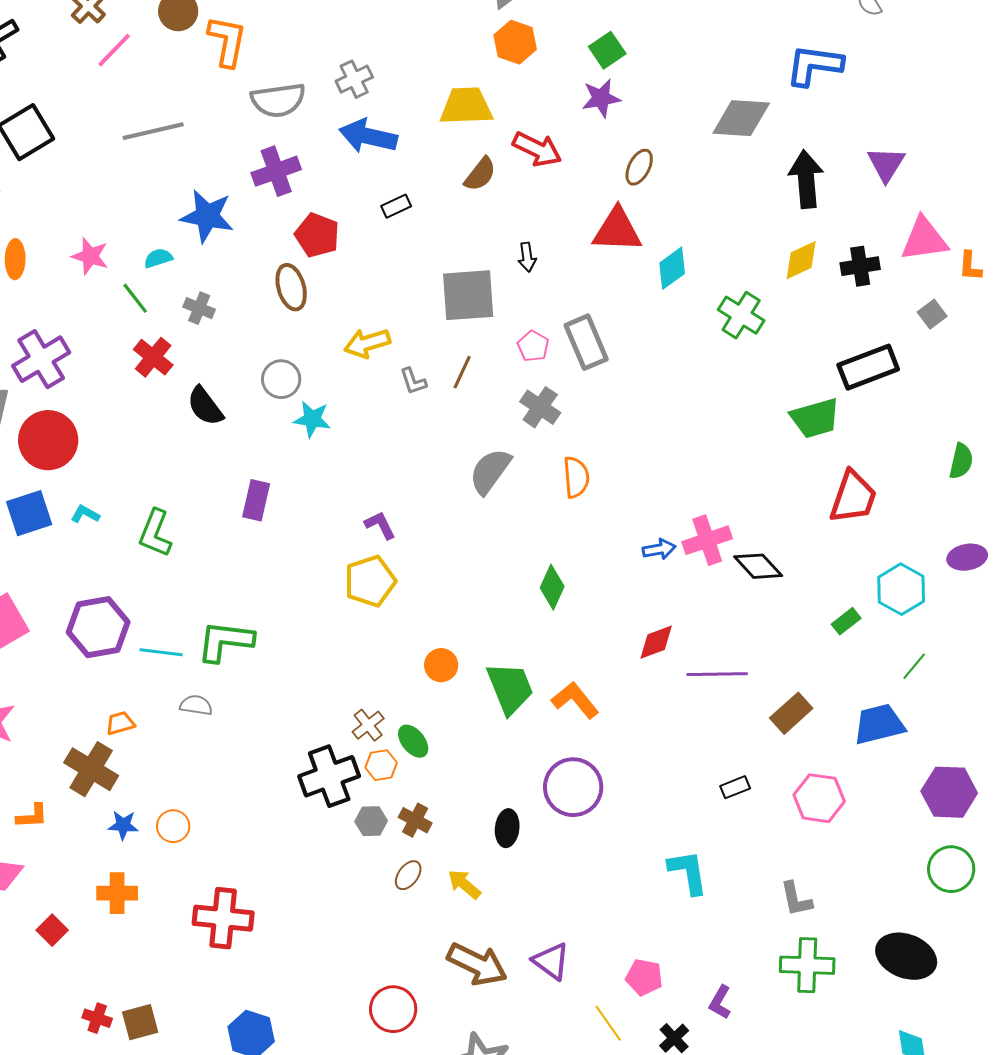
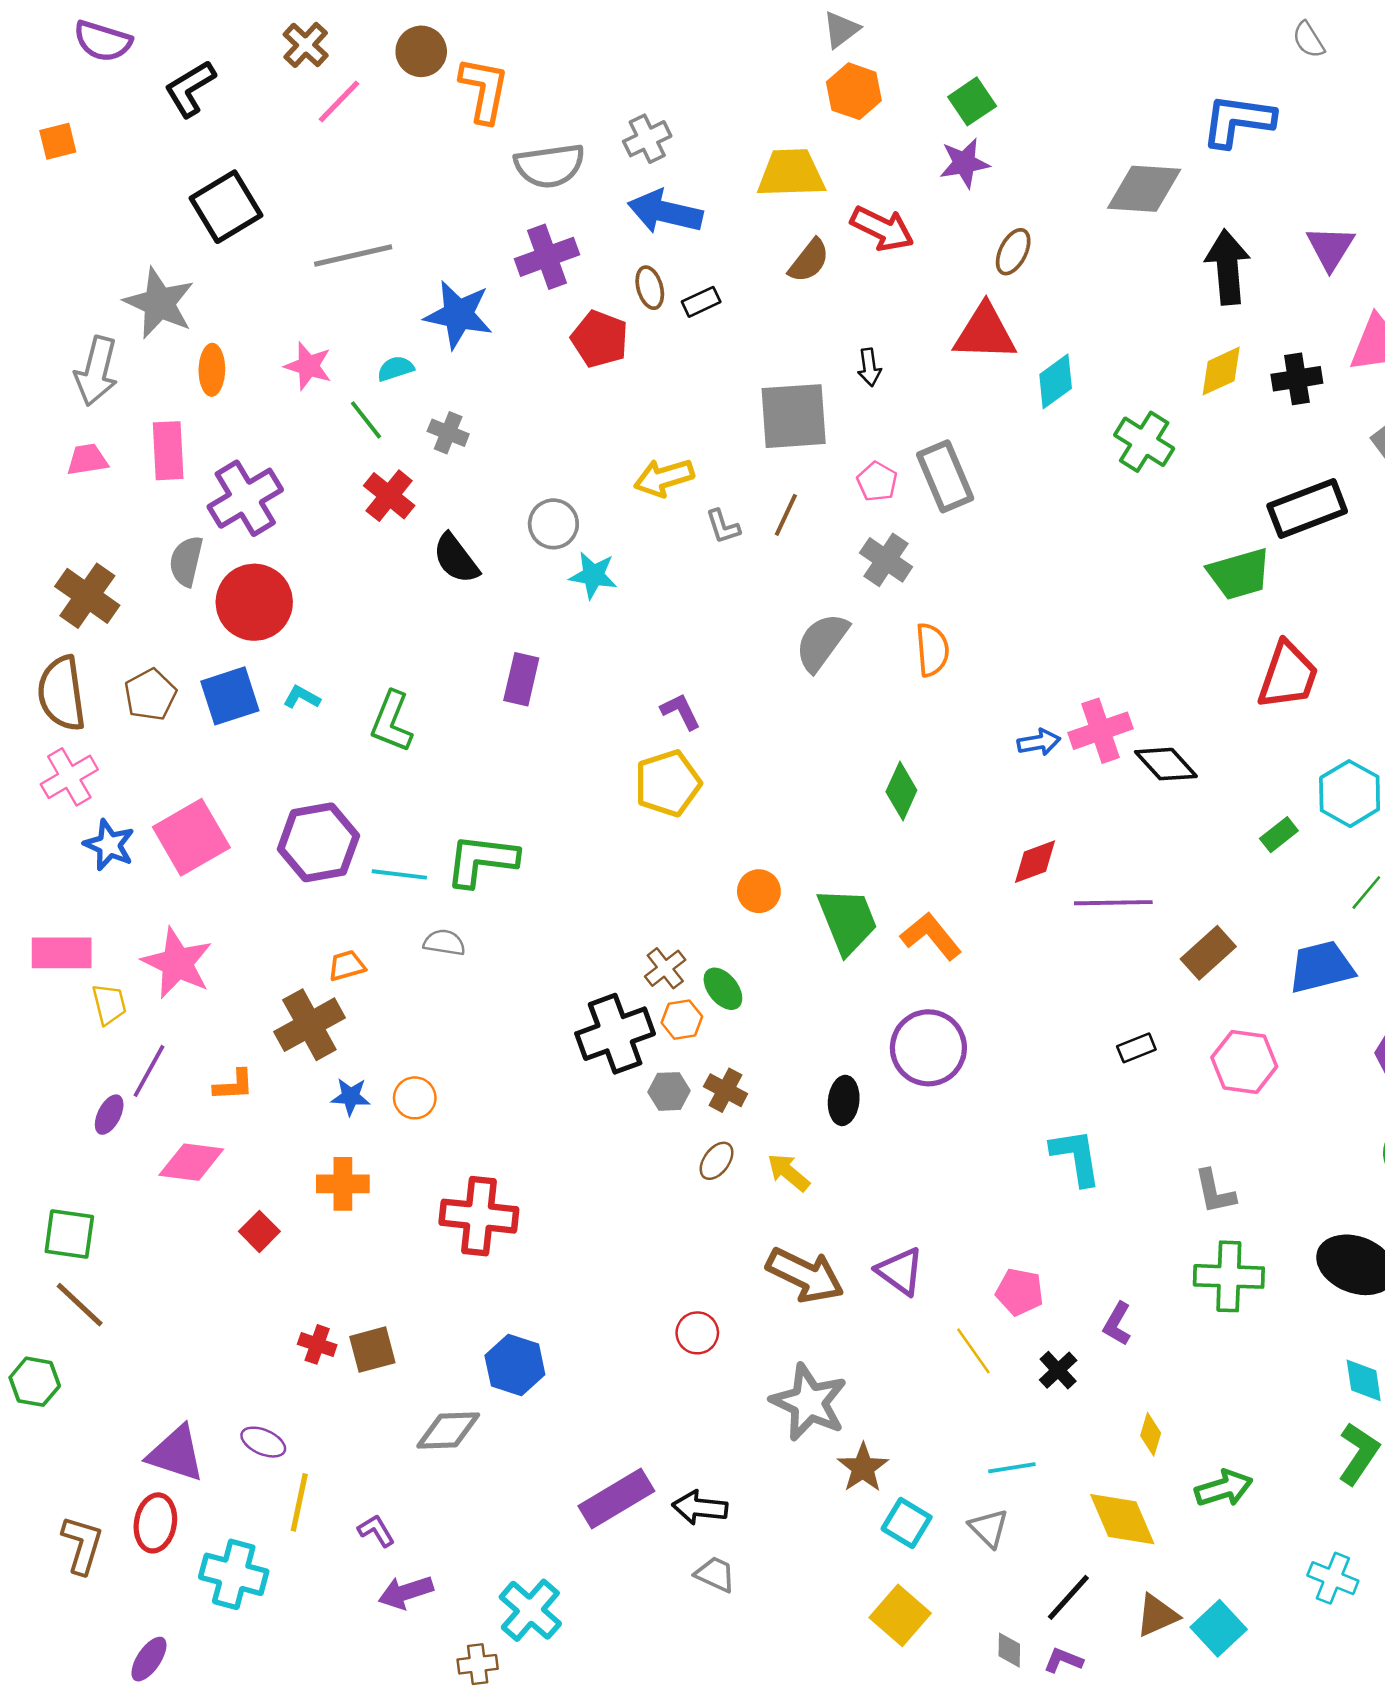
gray line: (153, 131) -> (353, 256), moved
brown ellipse: (291, 287) -> (650, 288), moved, size x0.7
brown cross: (91, 769) -> (309, 1025), turned 30
red circle: (393, 1009) -> (697, 1333), size x0.7

